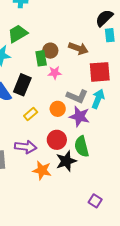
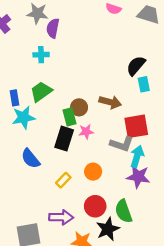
black rectangle: (22, 85) -> (64, 139), moved
gray L-shape: (77, 96) -> (122, 144), moved
purple star: (79, 116) -> (138, 177), moved

